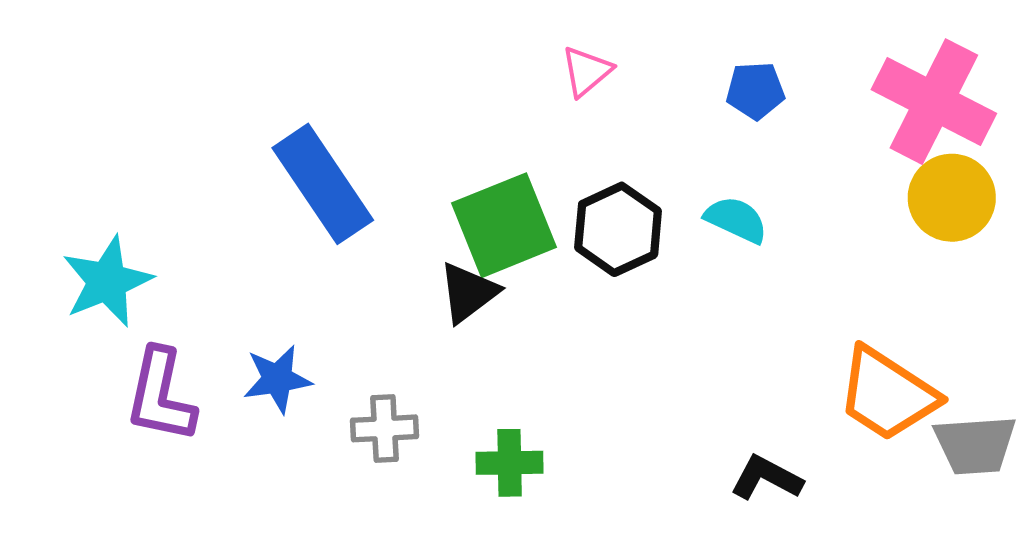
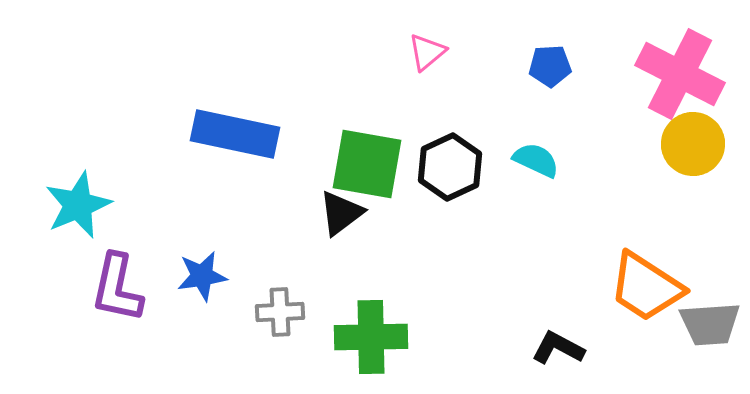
blue rectangle: (323, 184) -> (235, 134), turned -44
green square: (504, 225) -> (367, 164), turned 32
green cross: (510, 463) -> (371, 337), size x1.5

